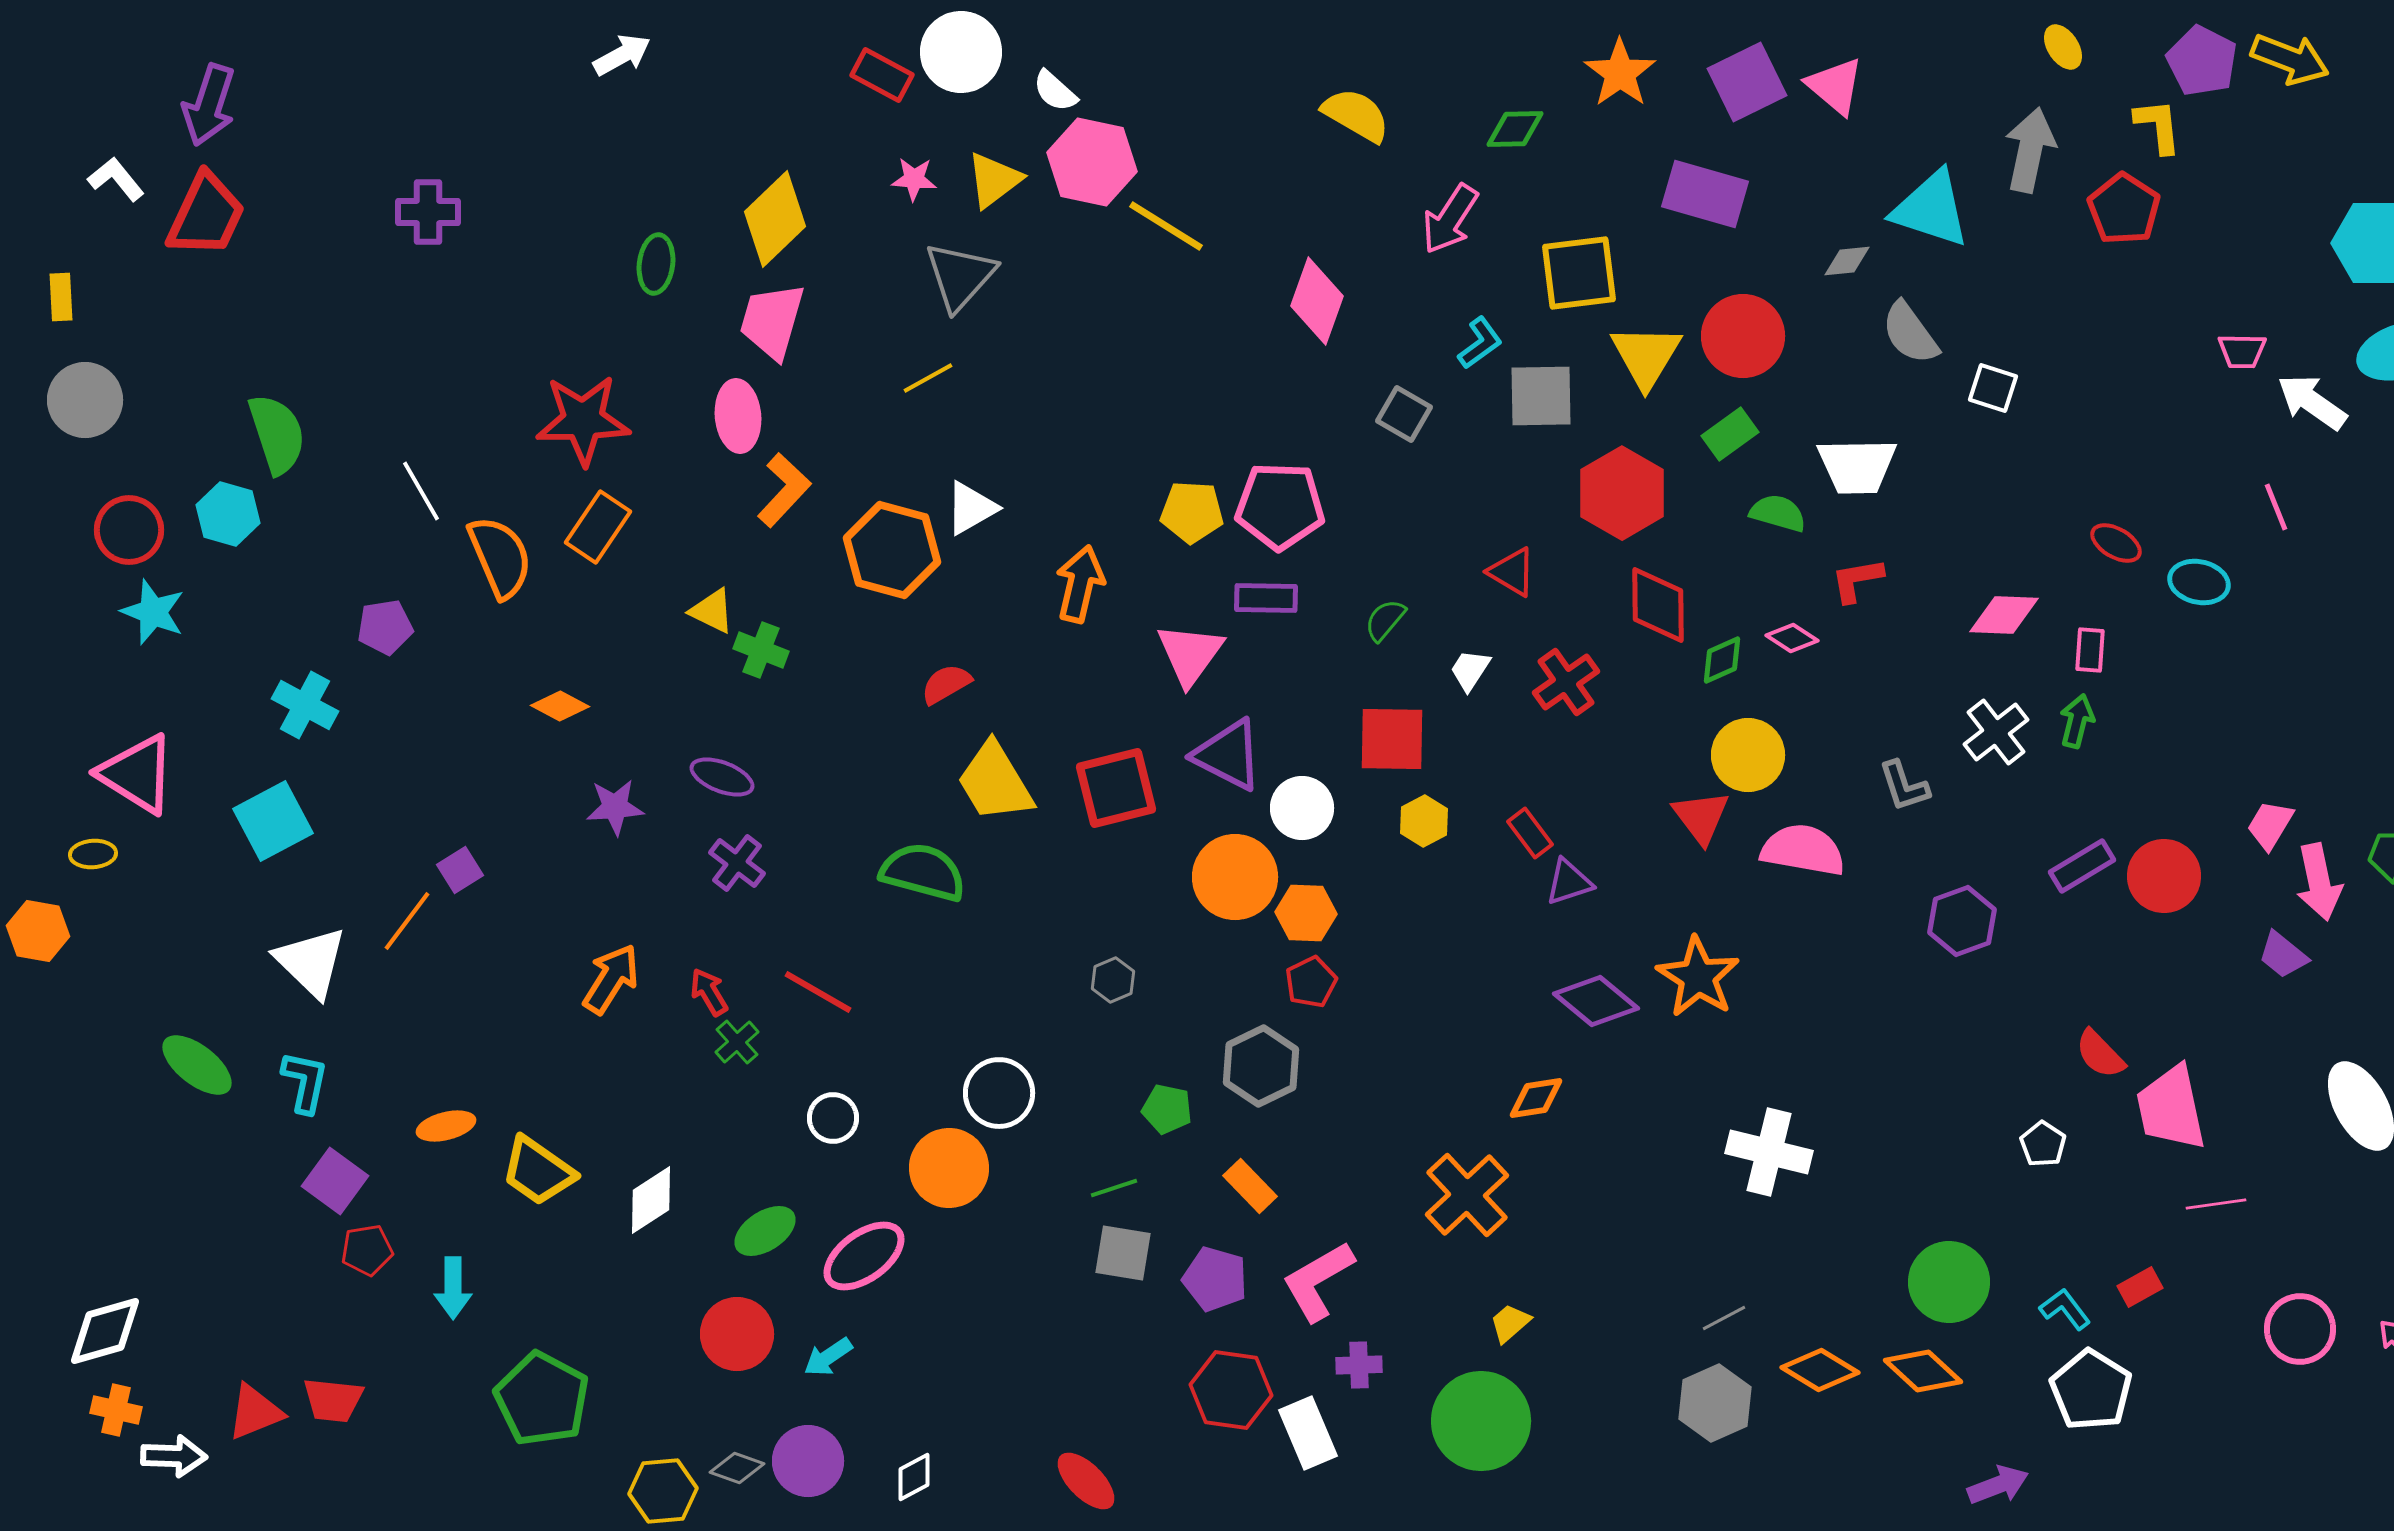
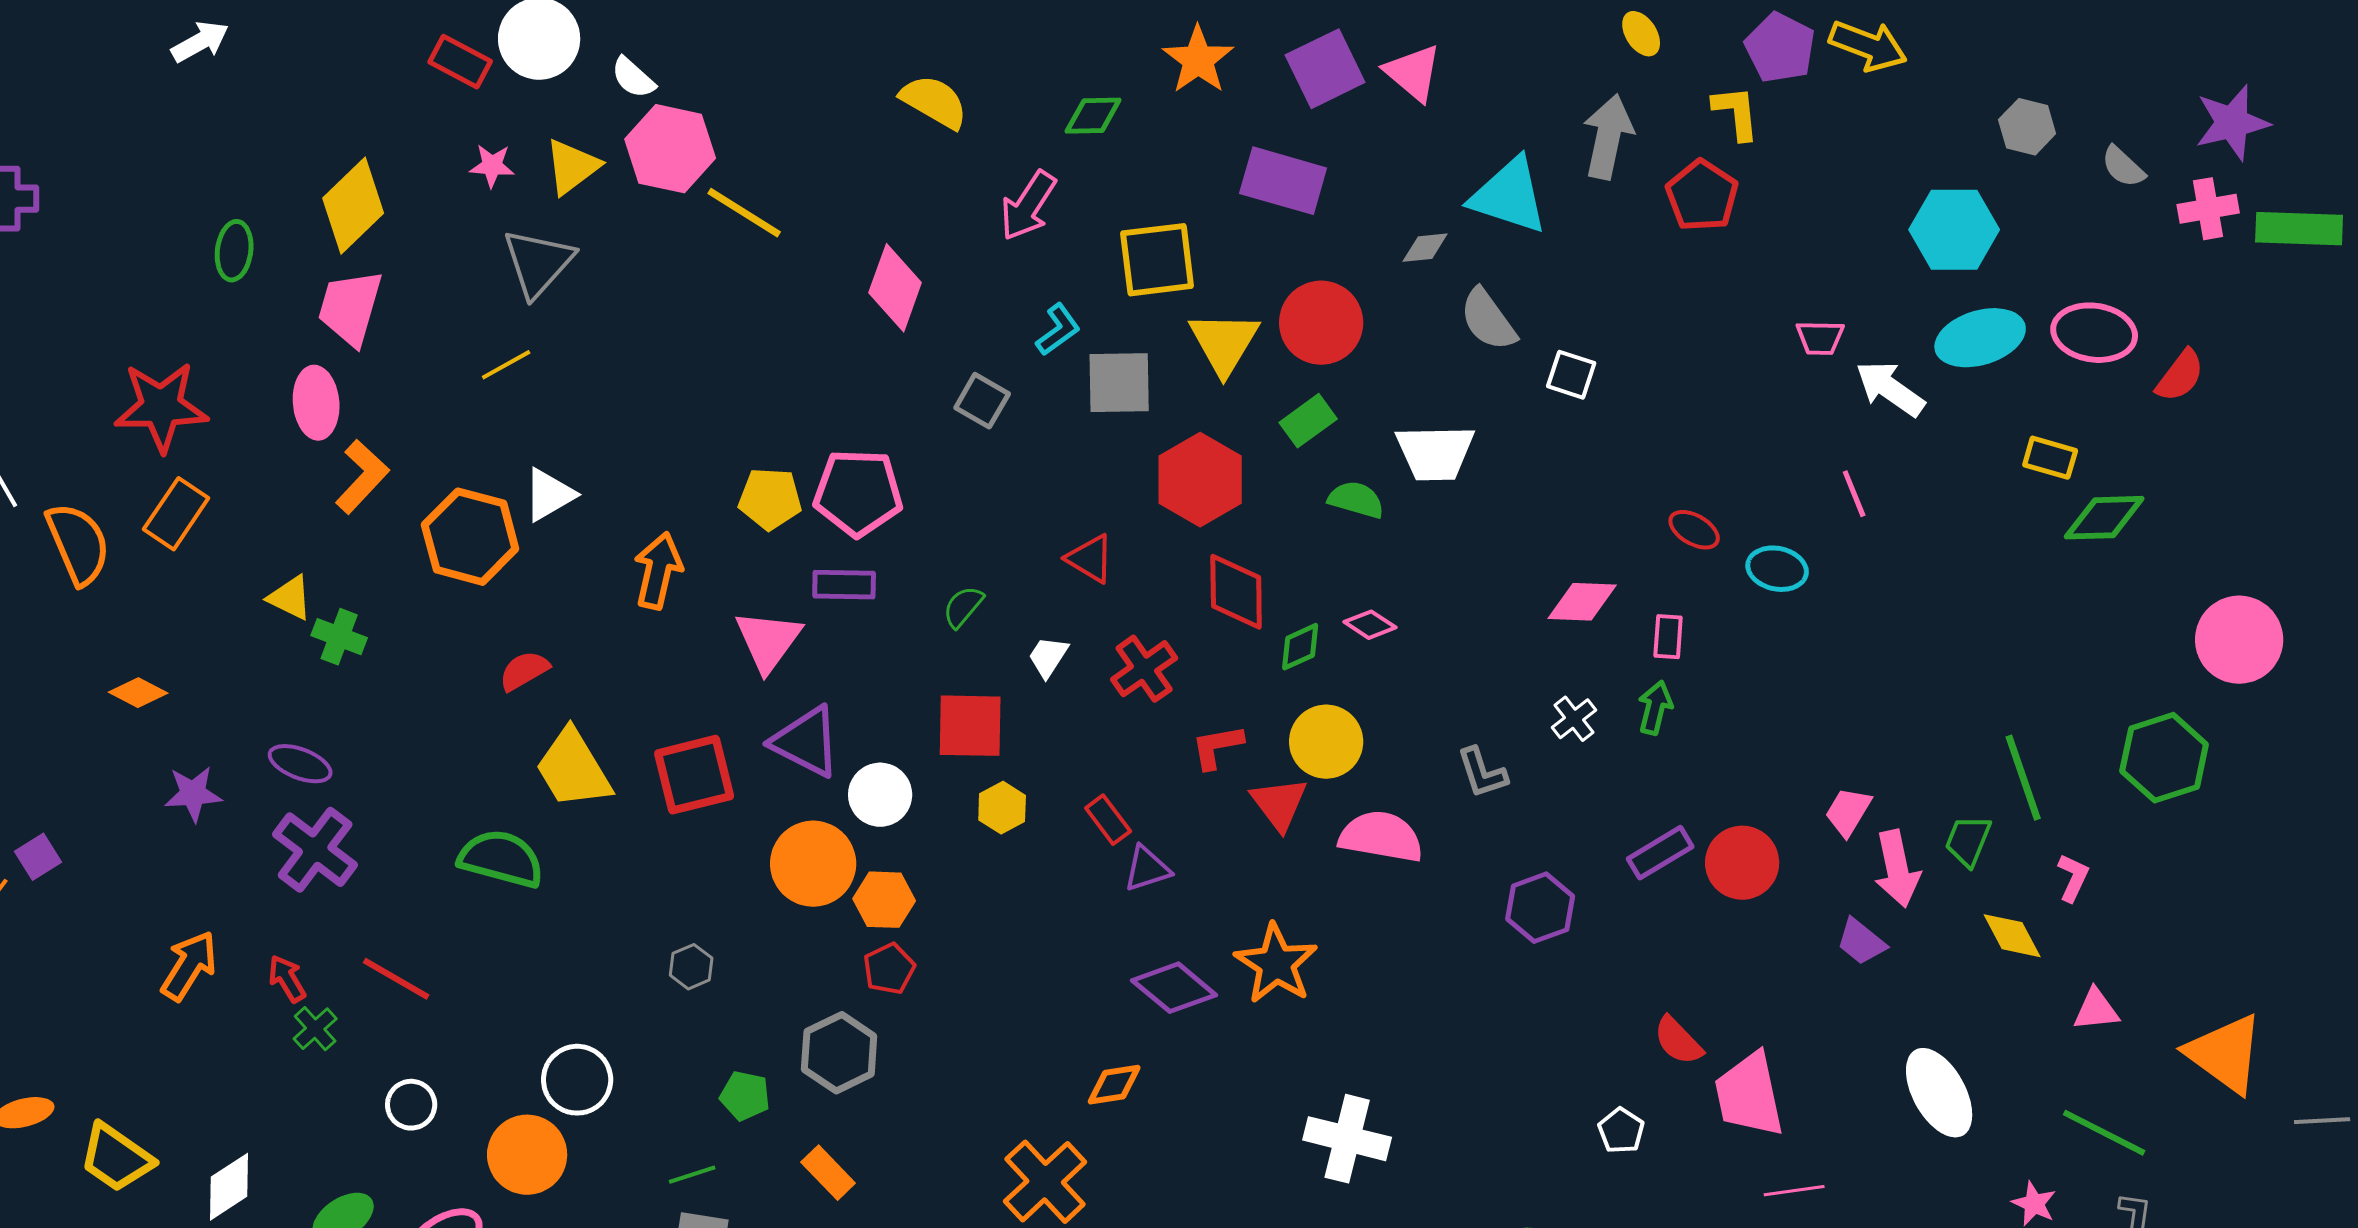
red L-shape: (1857, 580) -> (1217, 747), moved
white cross: (1996, 732) -> (1574, 719), size x0.7
purple cross: (737, 863) -> (315, 850), size x1.5

